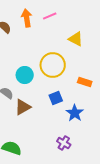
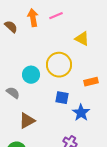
orange rectangle: (85, 82) -> (91, 82), turned -32
blue square: (56, 98) -> (62, 98), turned 32
brown triangle: (23, 107) -> (27, 121), moved

